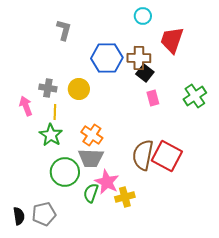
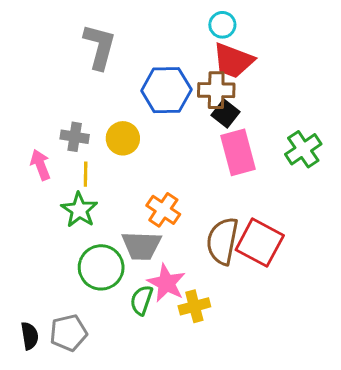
gray L-shape: (64, 30) -> (100, 47), size x1.4
red trapezoid: (172, 40) -> (233, 61), moved, turned -88
pink rectangle: (153, 98) -> (238, 152), size x1.8
orange cross: (92, 135) -> (163, 210), moved

